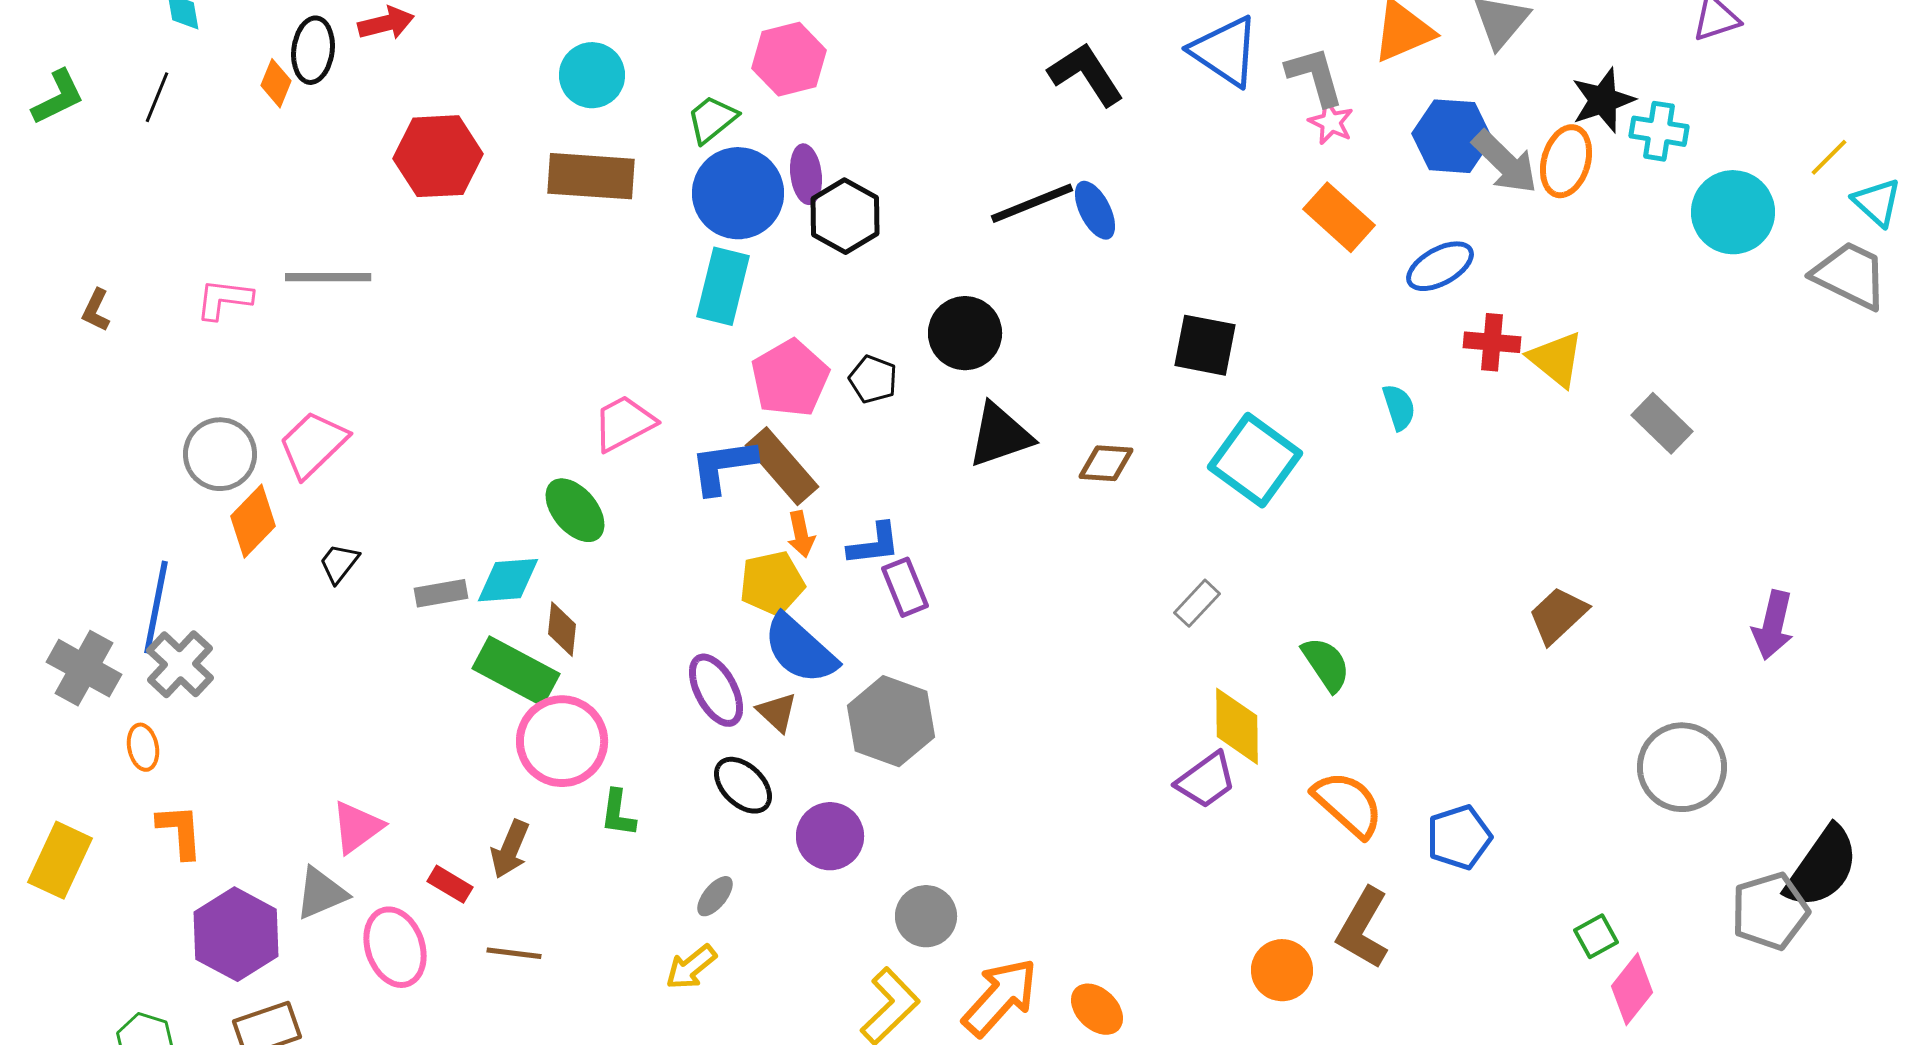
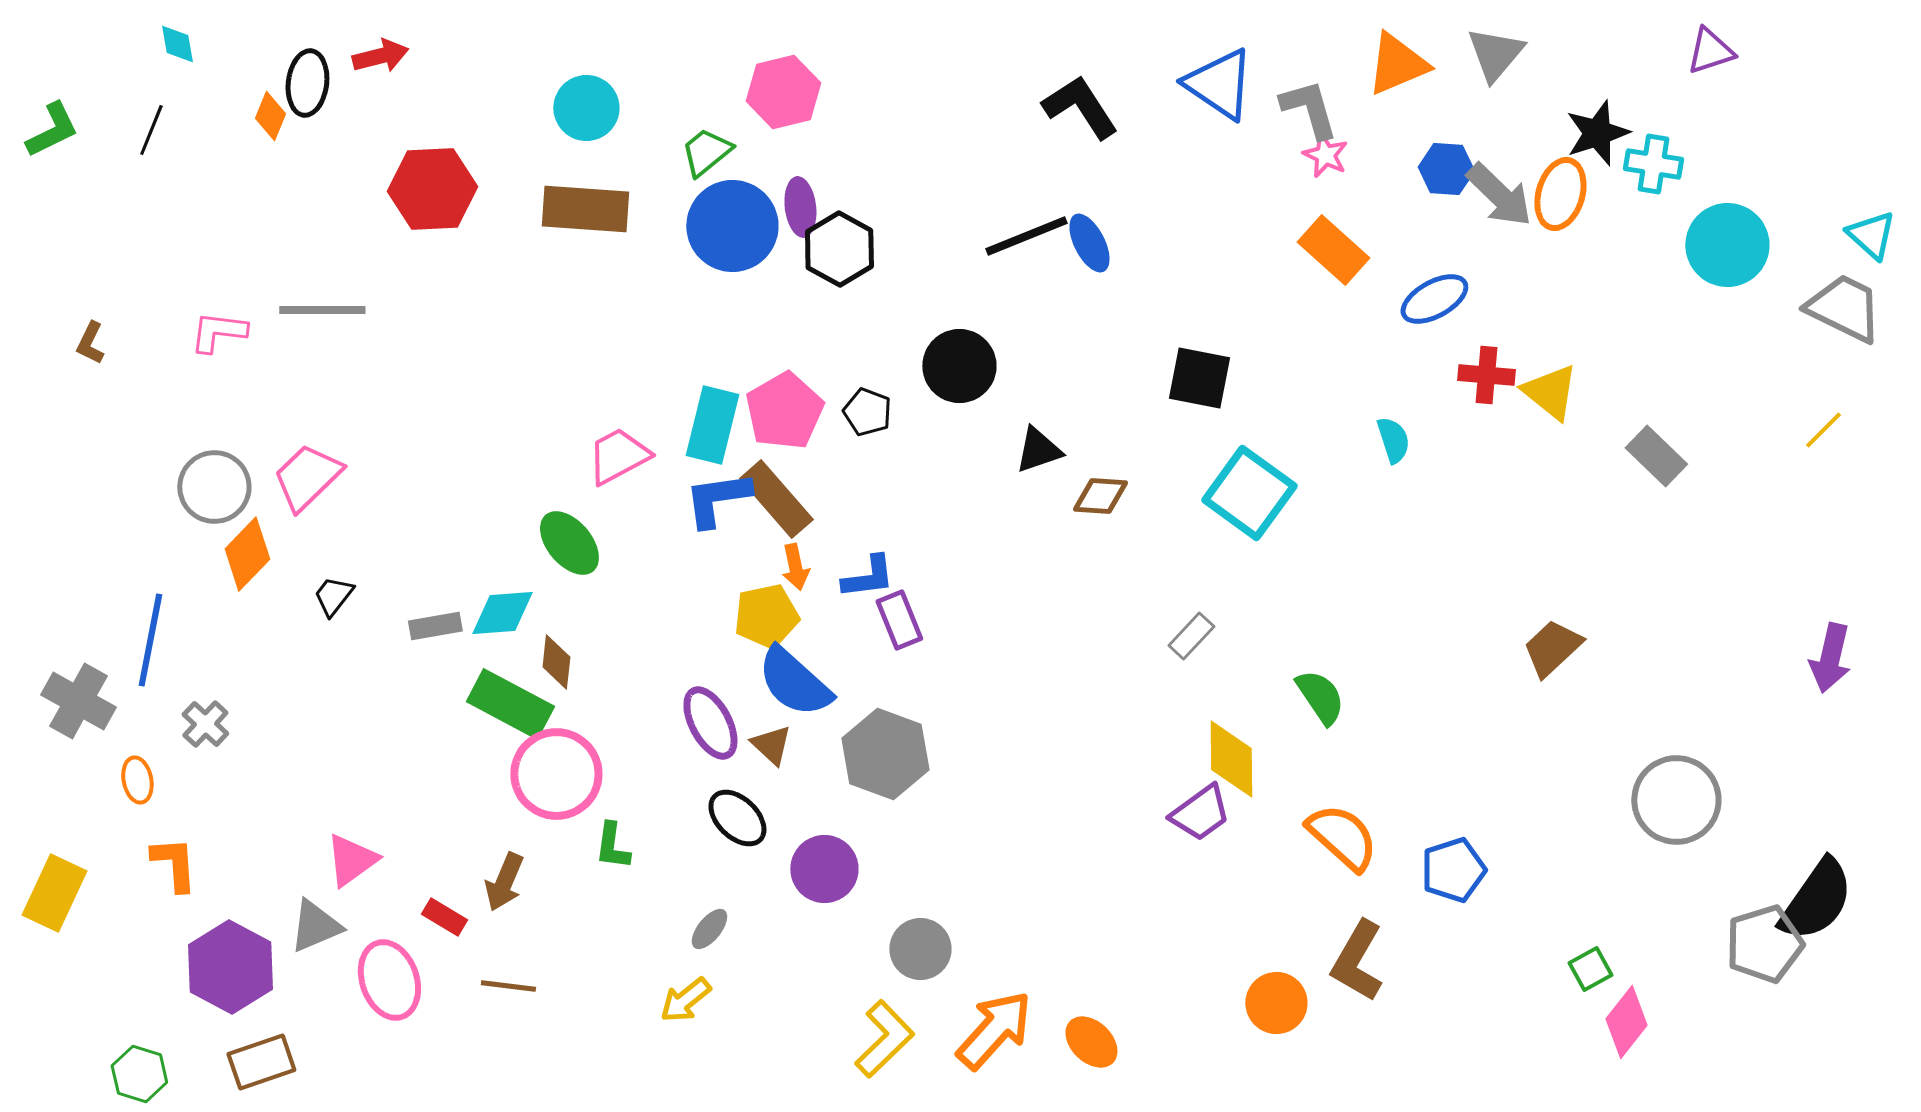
blue hexagon: (1452, 136) -> (1446, 169), size x0.7
yellow line: (1829, 157) -> (1823, 430), moved
cyan rectangle: (723, 286) -> (712, 425), moved
black triangle: (1000, 435) -> (1038, 450), moved, size x0.7
purple arrow: (1773, 625) -> (1830, 658), moved
gray cross: (180, 664) -> (205, 724), moved, size x0.7

